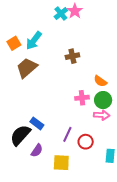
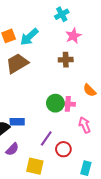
pink star: (75, 11) -> (73, 36), moved
green circle: (103, 100) -> (55, 103), moved
pink arrow: (102, 115) -> (85, 125), turned -126
blue rectangle: (37, 123) -> (17, 122), turned -48

